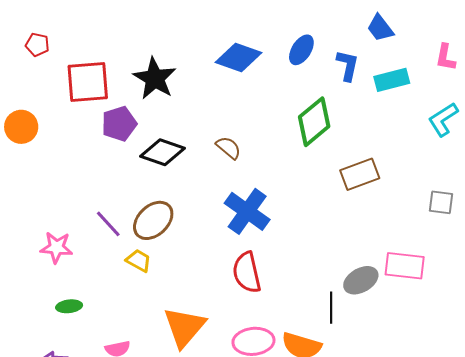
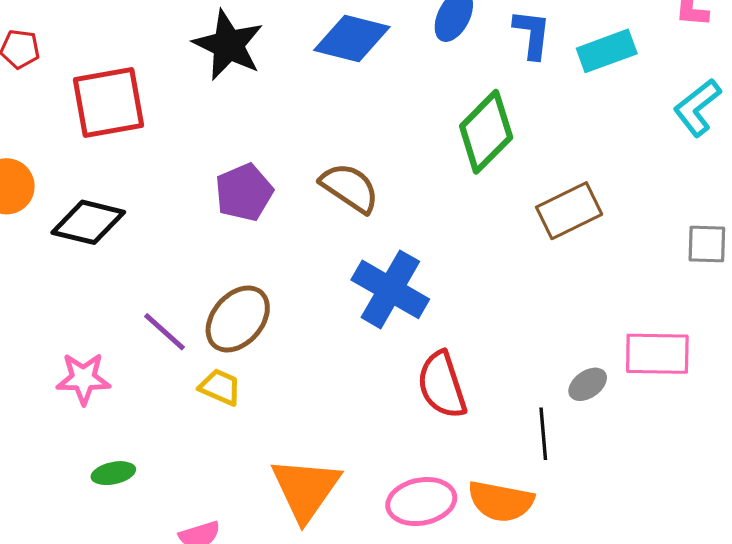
black star: (155, 78) -> (228, 45), moved
purple pentagon: (119, 124) -> (244, 192), moved
brown semicircle: (228, 148) -> (350, 188), size x1.4
black diamond: (162, 152) -> (88, 222), moved
red semicircle: (247, 272) -> (442, 385), moved
gray ellipse: (361, 280) -> (588, 384), size x0.7

